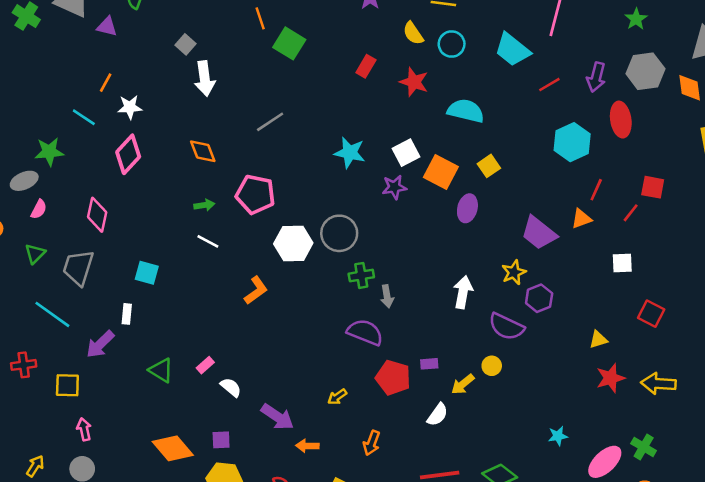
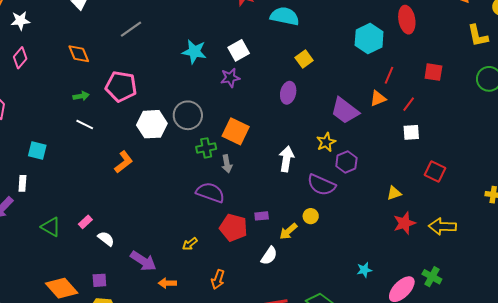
pink diamond: (128, 154) -> (20, 58), size x0.7
orange square: (441, 172) -> (236, 131), moved
red line: (631, 213) -> (409, 104), moved

